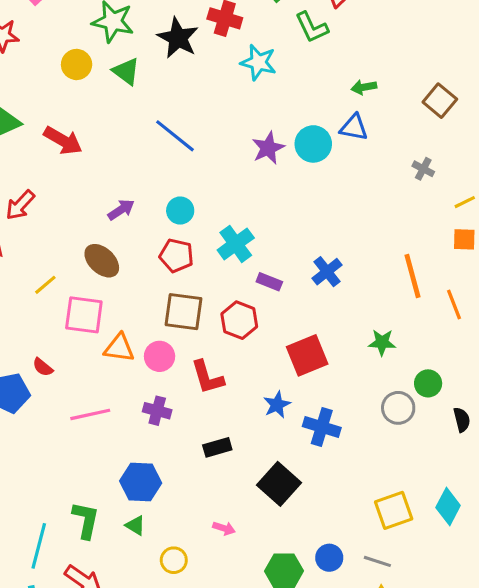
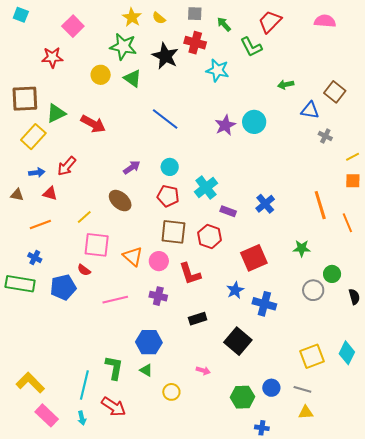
blue triangle: (354, 127) -> (310, 110), moved
pink square: (84, 315) -> (97, 245), moved
orange triangle: (119, 348) -> (133, 256), turned 35

